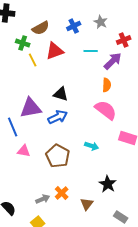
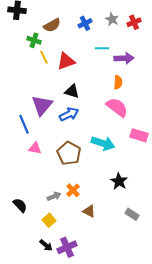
red cross: (124, 40) -> (134, 22), moved
red triangle: (55, 51) -> (66, 61), moved
purple arrow: (113, 61) -> (124, 58), turned 42
purple triangle: (31, 108) -> (42, 105), turned -40
cyan arrow: (92, 146) -> (103, 143), size x1.6
brown triangle: (87, 204) -> (89, 211), moved, turned -40

